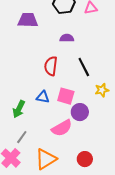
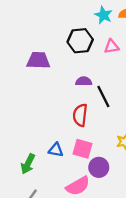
red semicircle: (51, 66) -> (80, 115), moved
black line: (84, 67) -> (103, 96), moved

